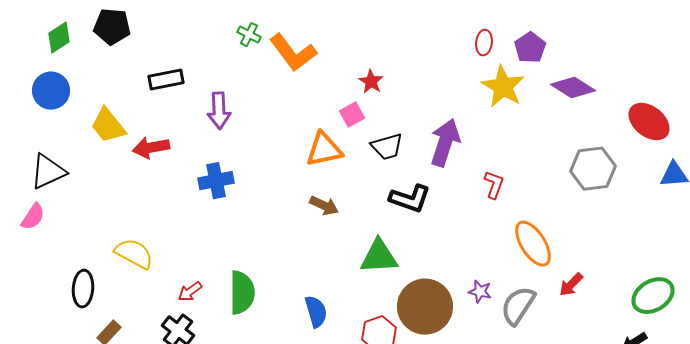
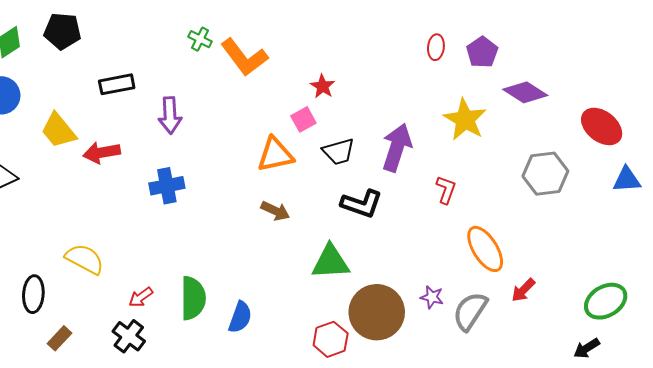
yellow star: (503, 87) -> (465, 119), moved
blue semicircle: (316, 312) -> (240, 317), moved, turned 36

